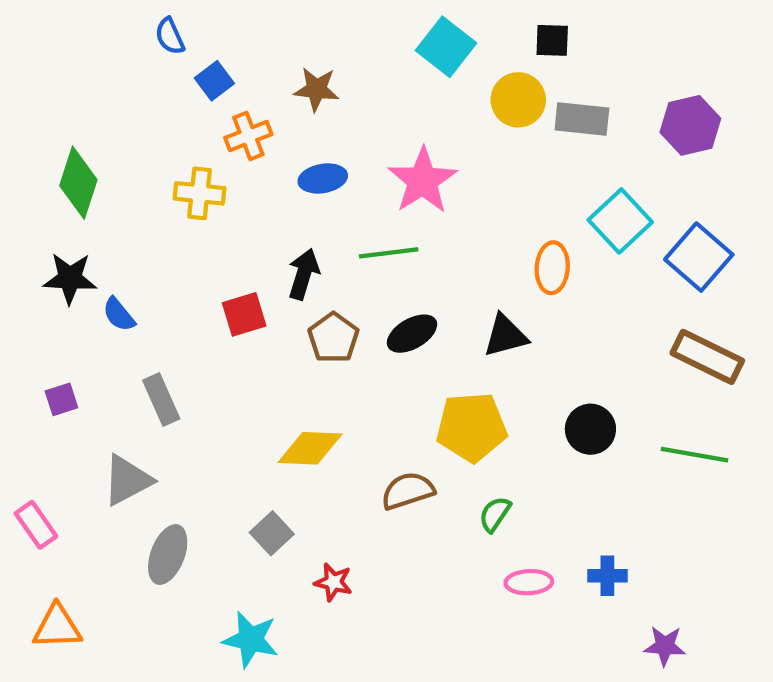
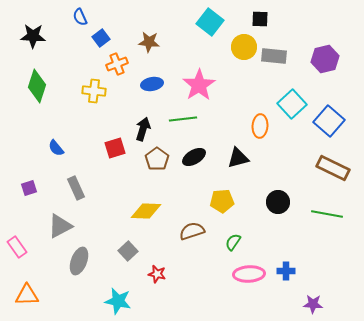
black star: (70, 278) -> (33, 36), moved
yellow pentagon: (471, 427) -> (222, 201), size x0.7
pink ellipse: (529, 582) -> (249, 274), size x1.4

